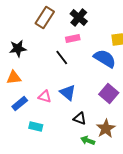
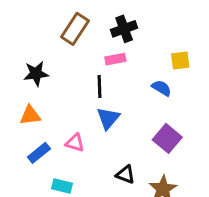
black cross: (79, 18) -> (124, 29), turned 30
black line: (62, 58) -> (99, 87), turned 35
blue semicircle: (105, 58) -> (162, 88), size x0.6
blue triangle: (68, 92) -> (108, 118), moved, turned 30

